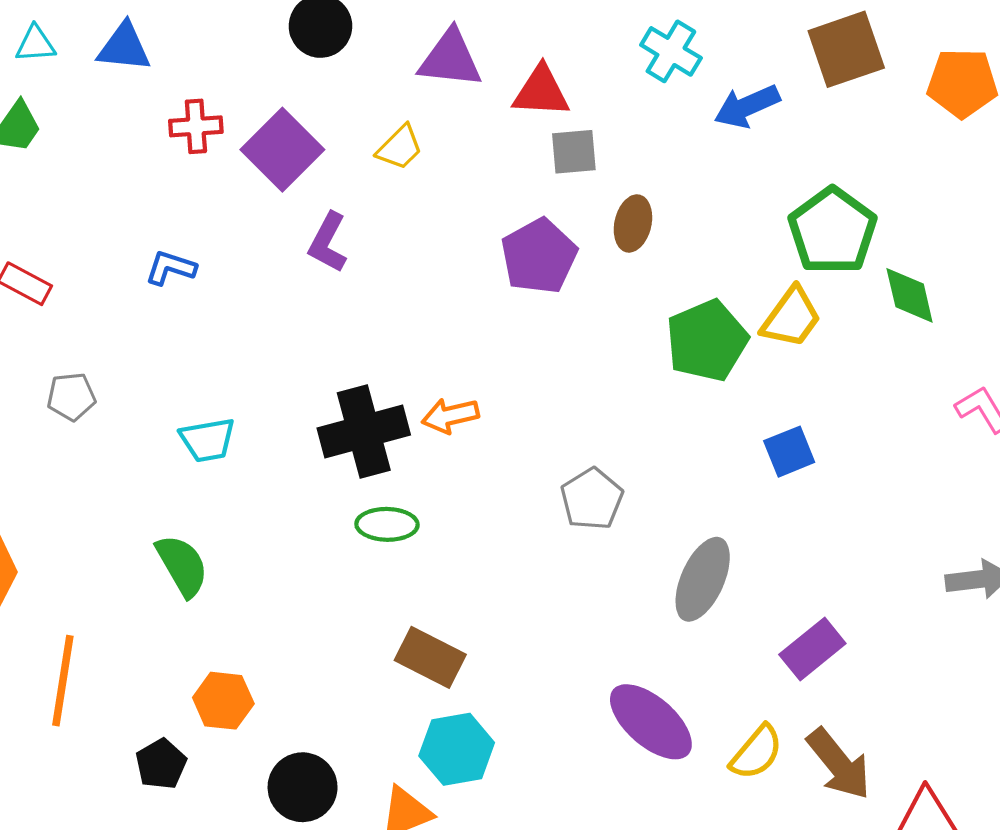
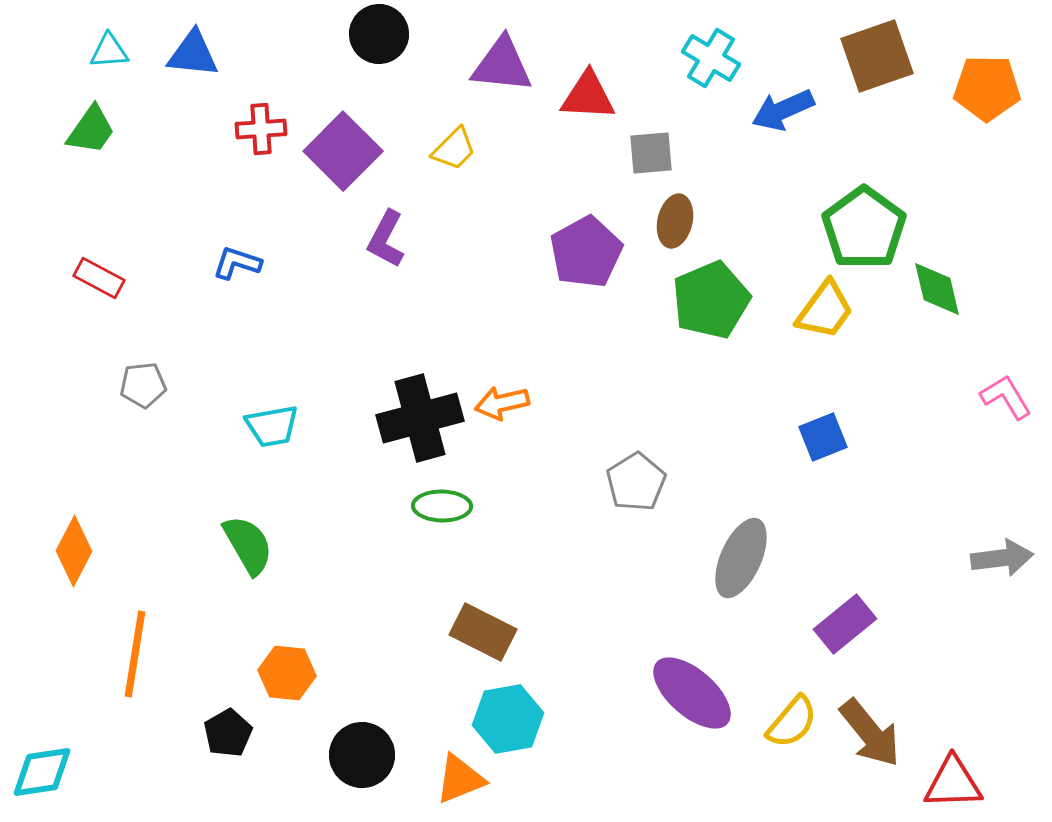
gray square: (574, 152) -> (651, 153), moved
green pentagon: (707, 341) -> (711, 300), moved

